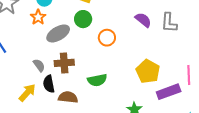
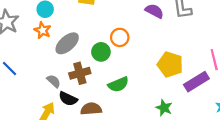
green circle: (83, 19) -> (101, 52), moved
black semicircle: (49, 84) -> (68, 99), turned -42

